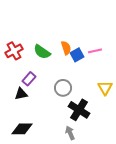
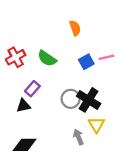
orange semicircle: (66, 48) -> (75, 28), moved
yellow triangle: (105, 88) -> (96, 125), moved
black cross: (79, 110) -> (89, 100), moved
gray arrow: (70, 133) -> (78, 137), moved

